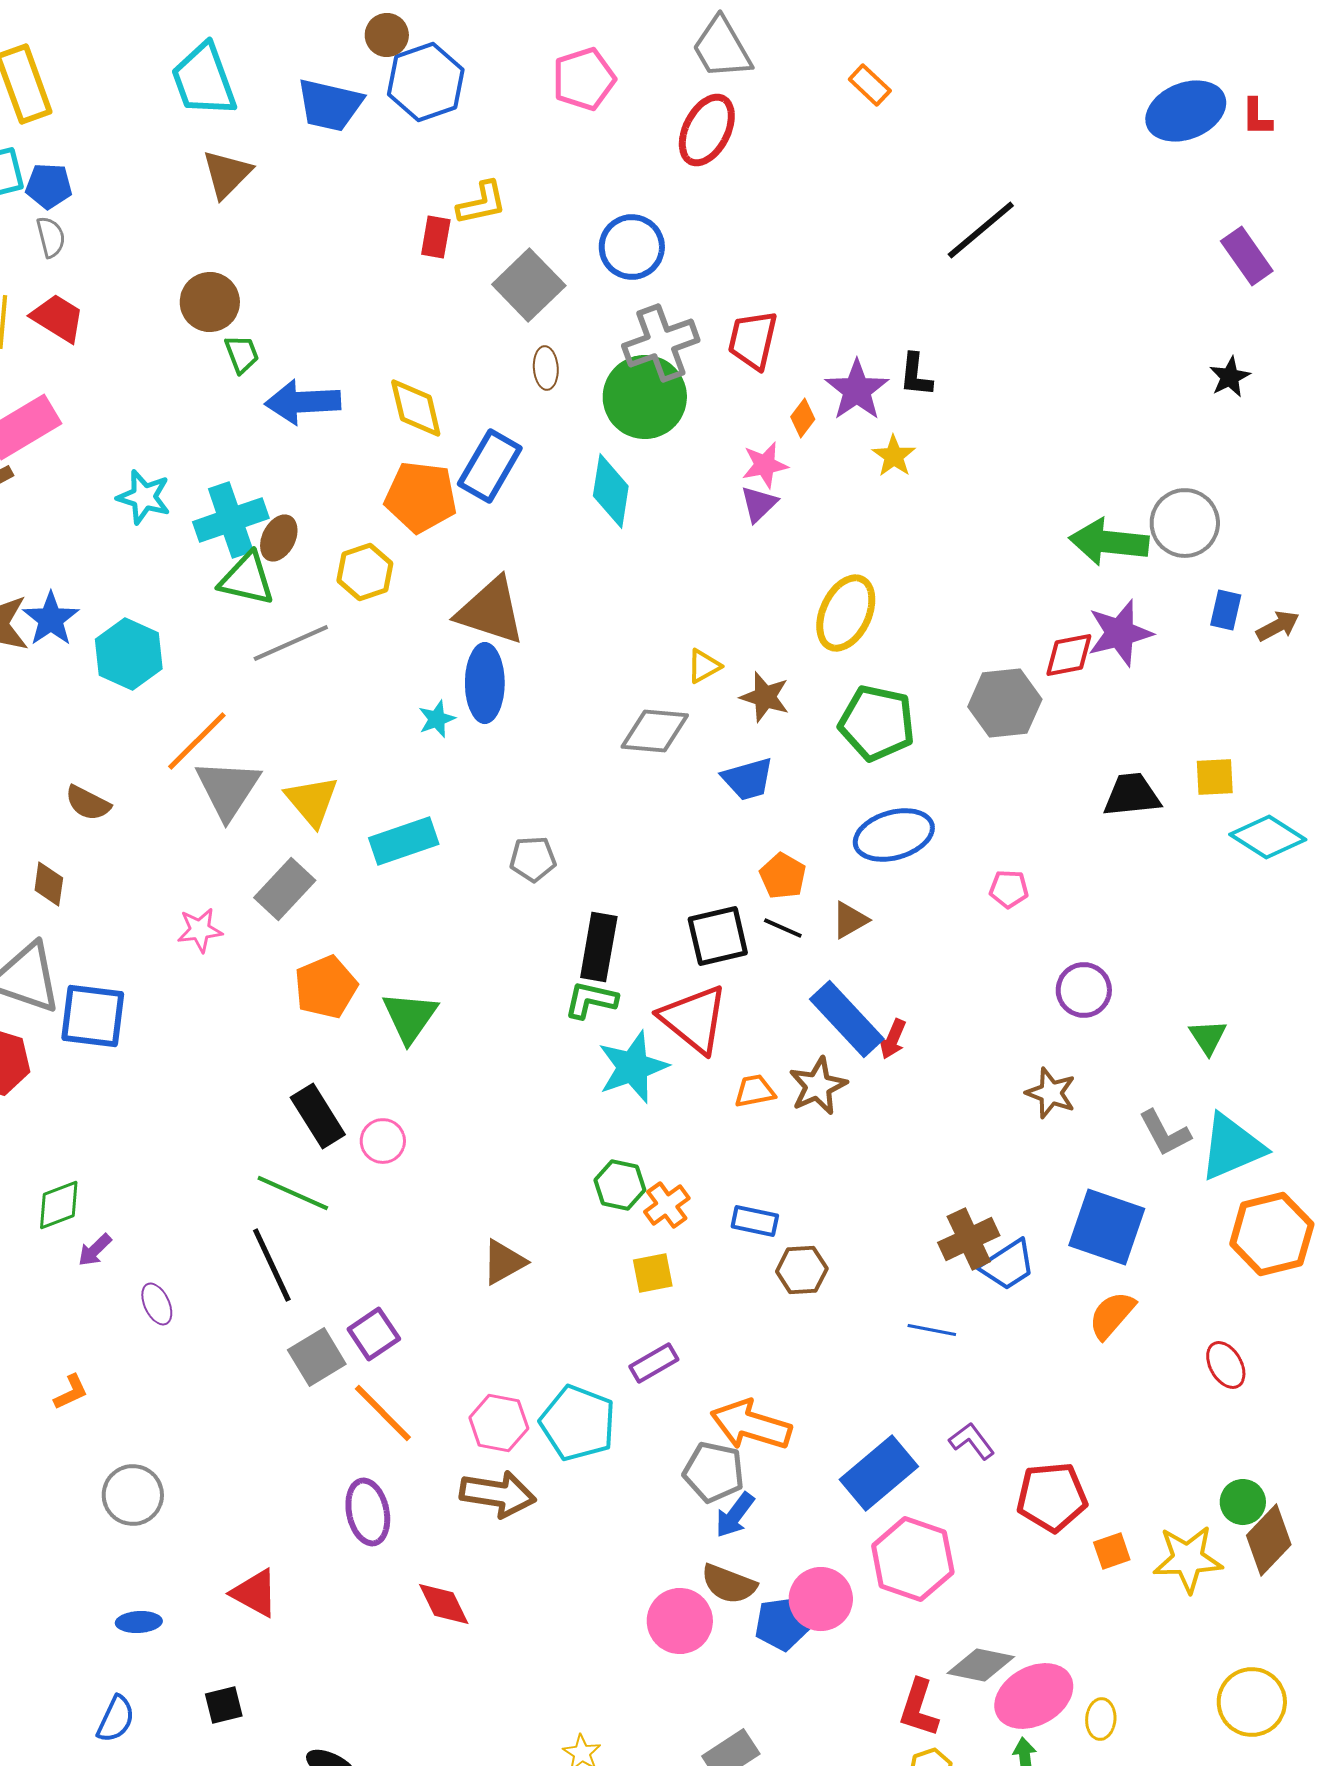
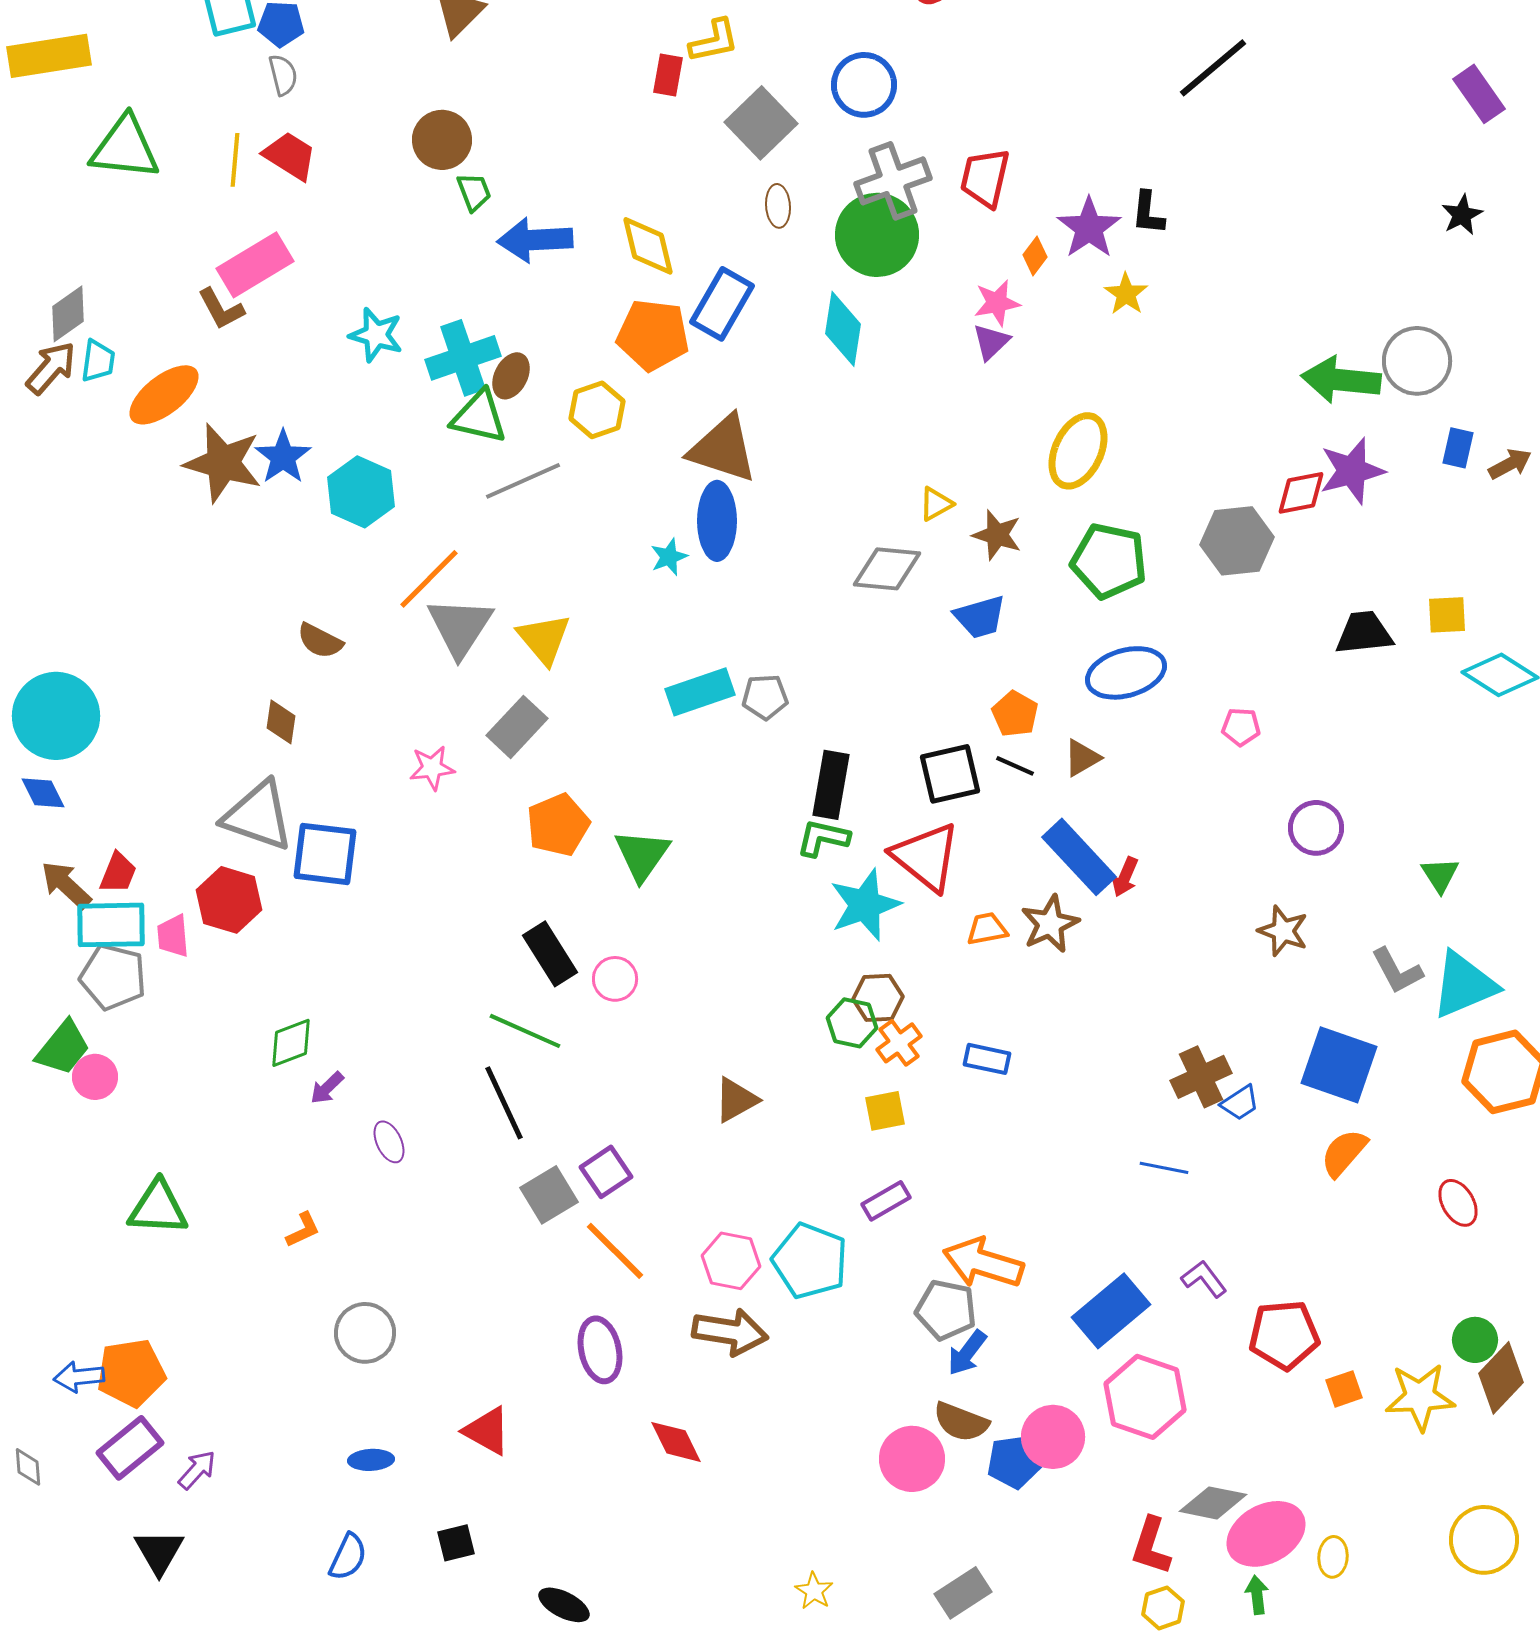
cyan rectangle: (404, 841) -> (700, 692), moved
blue trapezoid: (1008, 1265) -> (1240, 1103), size x0.7
brown hexagon: (802, 1270) -> (878, 998), moved

